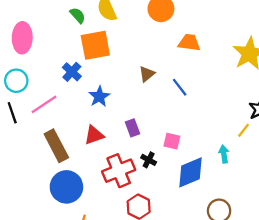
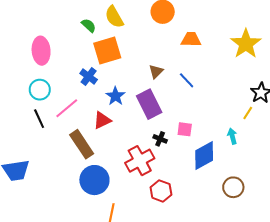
purple rectangle: (132, 128) -> (149, 104), moved, size x1.8
red triangle: (94, 135) -> (102, 120), moved
black cross: (149, 160) -> (160, 139), moved

